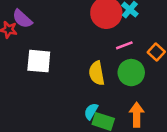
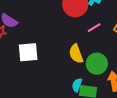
green circle: (131, 73) -> (97, 64), moved

